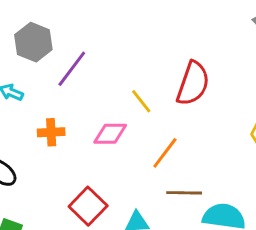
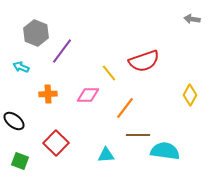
red semicircle: (193, 83) -> (144, 61), turned 52
red square: (88, 206) -> (56, 143), moved

